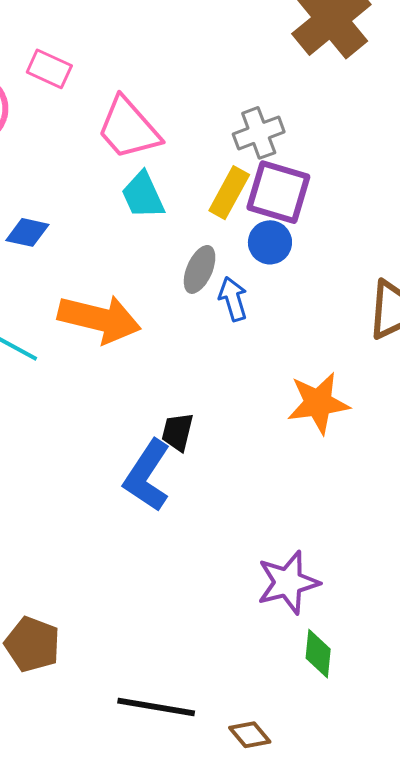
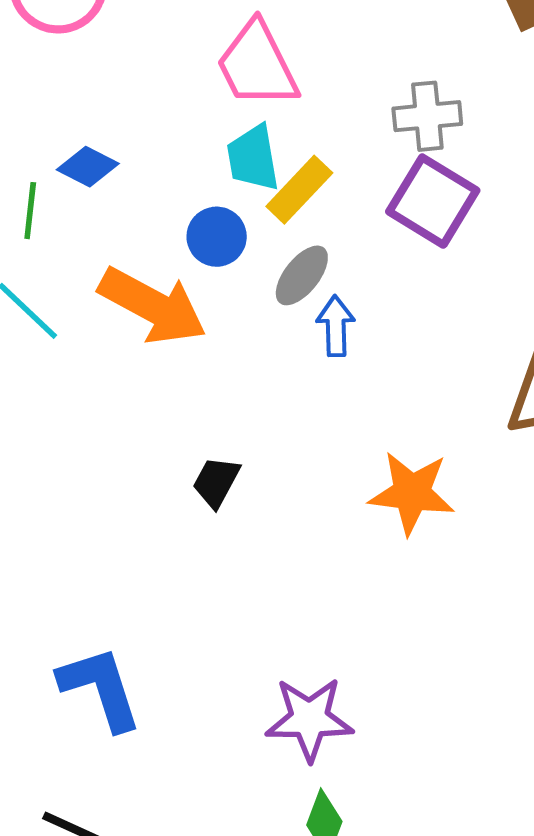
yellow rectangle: (229, 193) -> (299, 190), moved
blue circle: (270, 242) -> (217, 237), moved
blue L-shape: (147, 476) -> (100, 688), moved, turned 114

